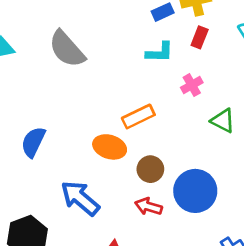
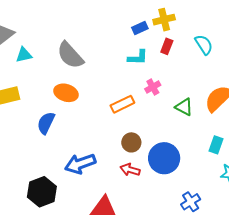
pink cross: (192, 85) -> (153, 87), moved
orange ellipse: (110, 147) -> (66, 93), moved
blue arrow: (80, 198) -> (80, 164), turned -60

